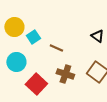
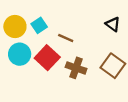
yellow circle: (14, 27) -> (15, 27), moved
red square: (36, 84) -> (47, 58), moved

